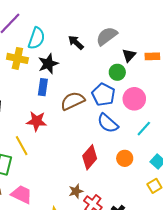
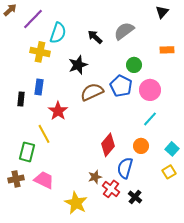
black triangle: (129, 55) -> (162, 12), moved
black star: (48, 64) -> (78, 65), moved
blue rectangle: (43, 87) -> (39, 87), moved
red star: (37, 121) -> (58, 111), turned 30
blue semicircle: (108, 123) -> (125, 168), moved, turned 65
cyan line: (144, 129) -> (150, 119), moved

